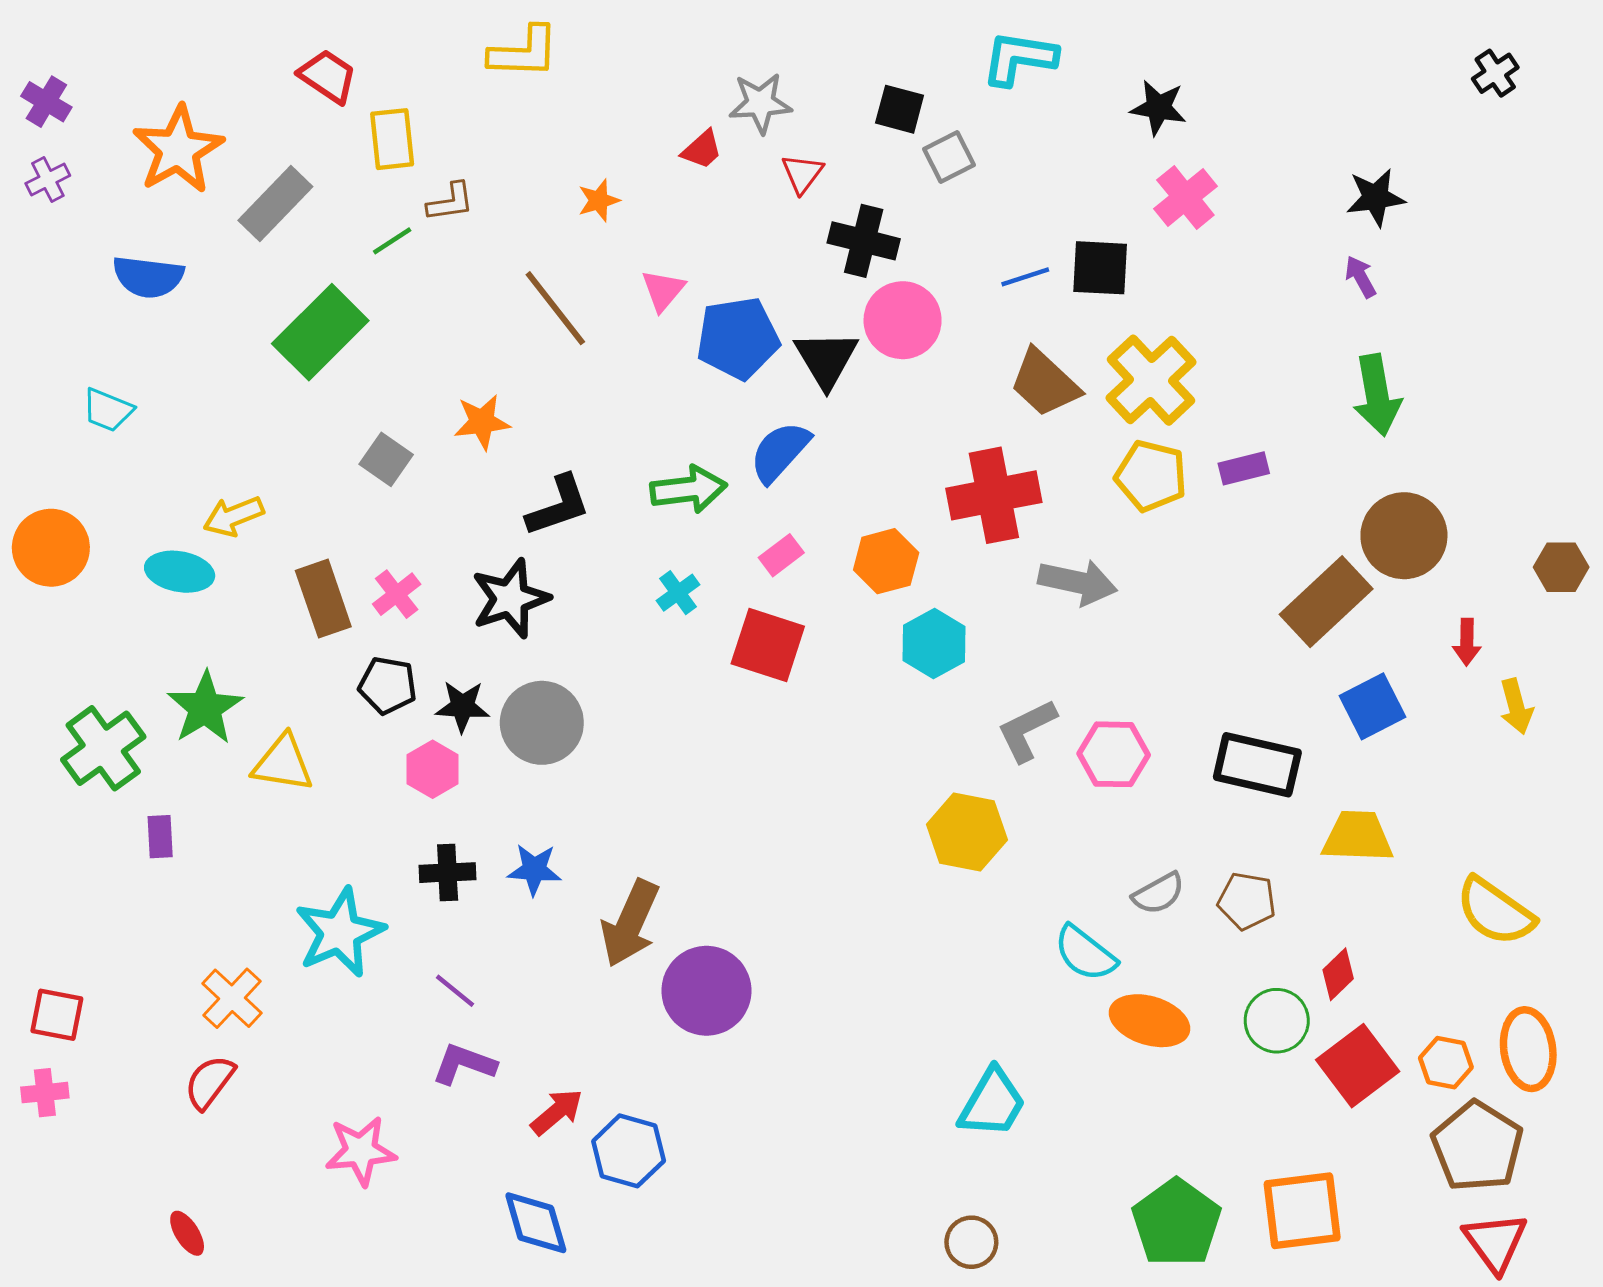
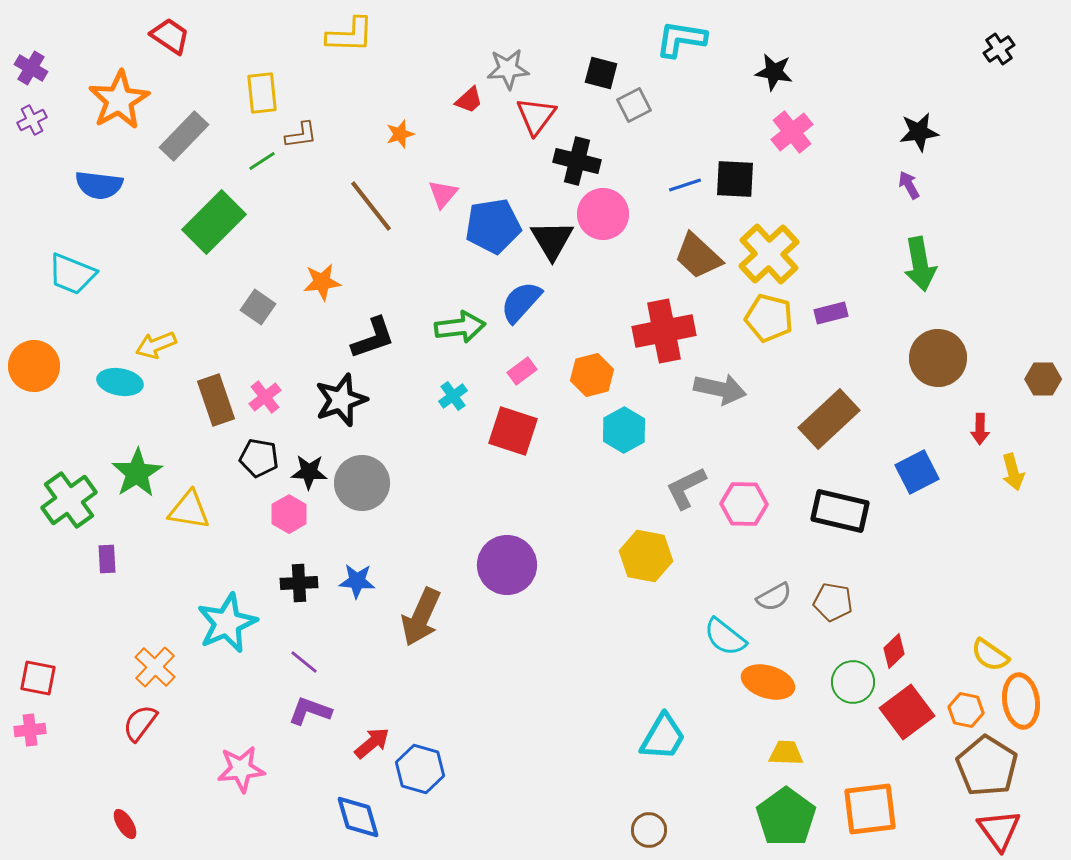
red trapezoid: (328, 76) -> (170, 36), moved
red triangle: (802, 174) -> (536, 116), size x1.4
cyan trapezoid: (108, 410) -> (72, 274), size x1.4
brown rectangle: (1326, 602) -> (829, 419), moved
yellow trapezoid: (1358, 837) -> (786, 753), moved, size x0.7
yellow semicircle: (1495, 911) -> (990, 655), moved, size x0.7
purple circle: (706, 991) -> (507, 565), moved

